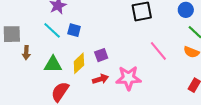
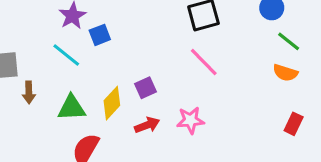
blue square: (74, 30) -> (100, 35), moved, turned -32
pink line: (158, 51) -> (204, 62), moved
pink star: (128, 78) -> (191, 120), size x0.7

